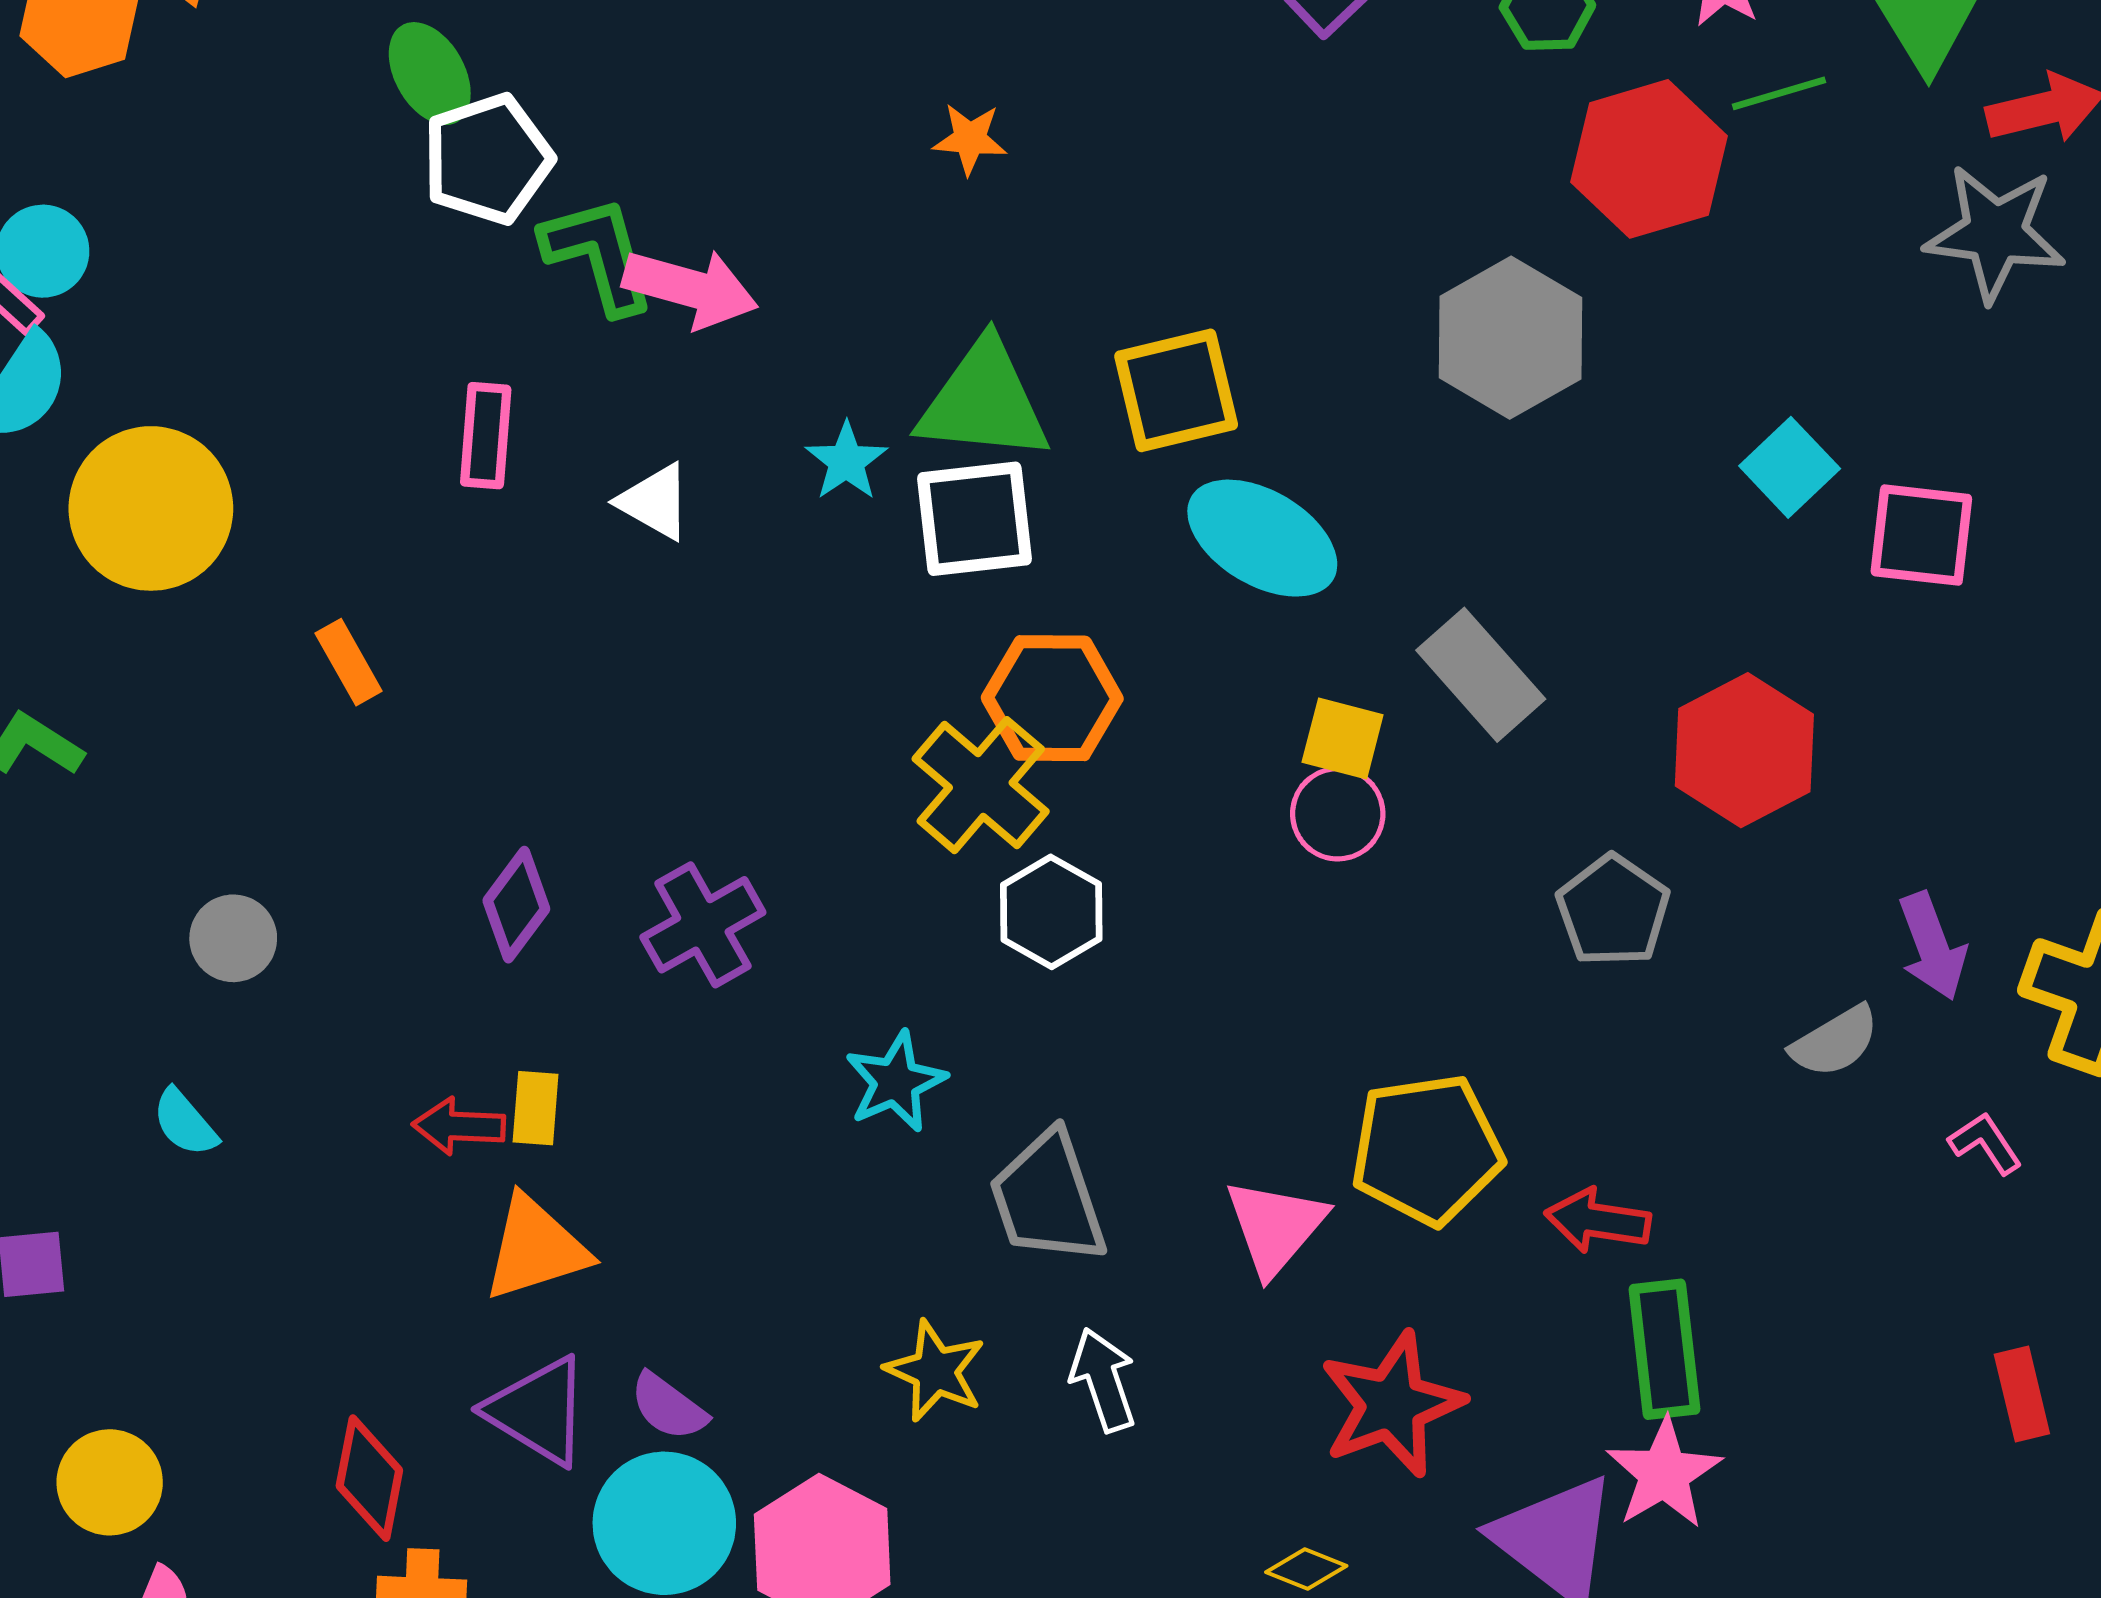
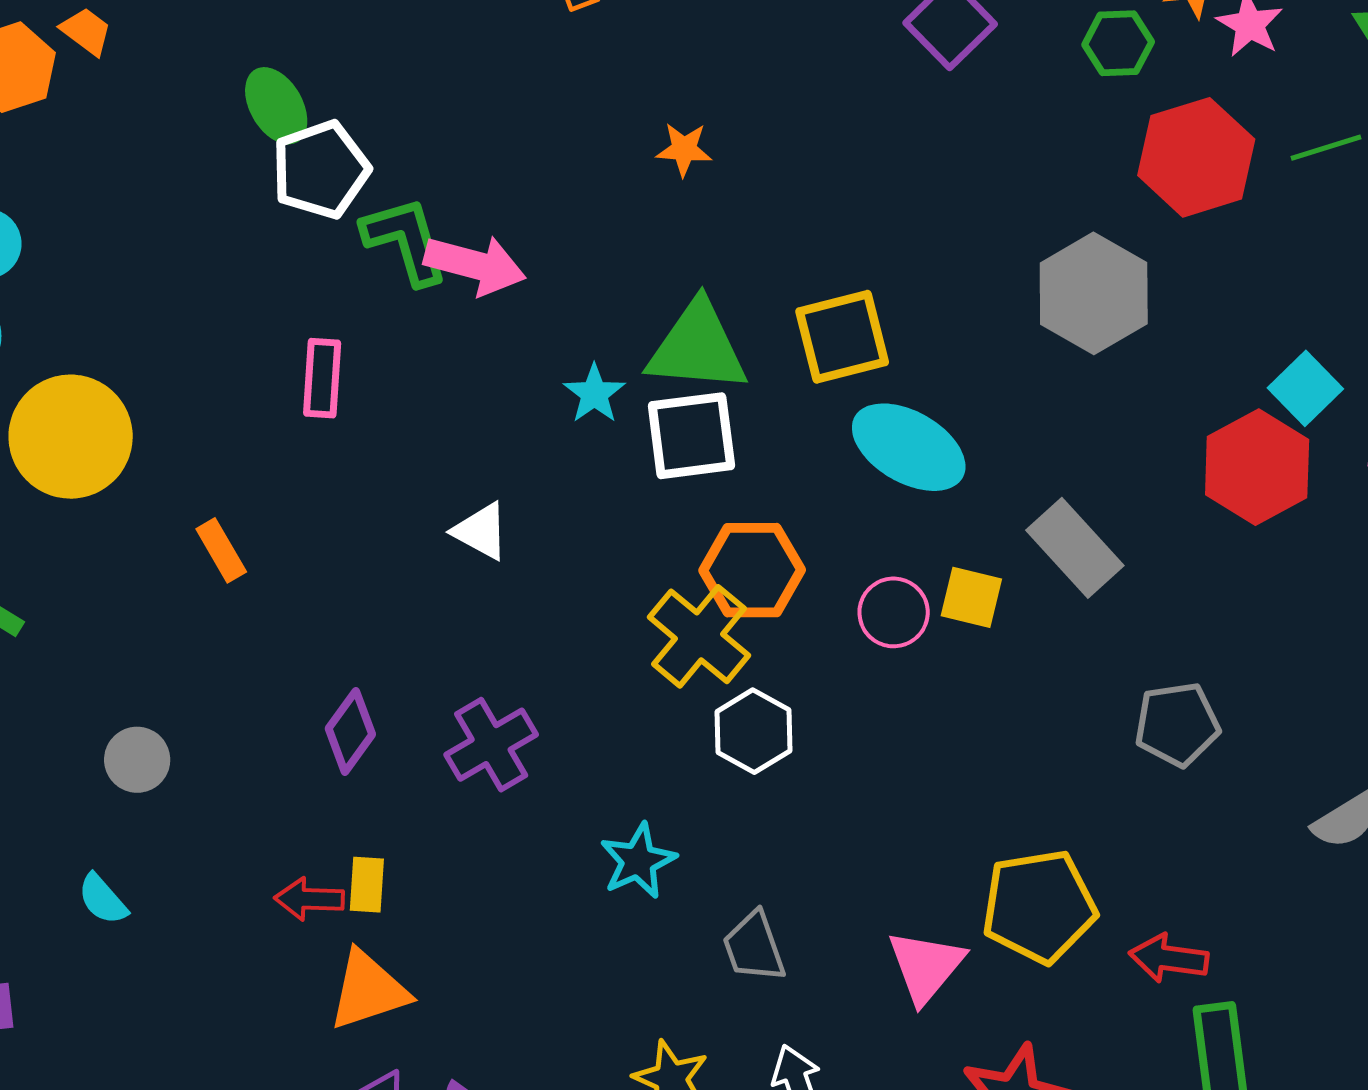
green line: (1779, 93) -> (1326, 148), moved
white triangle: (655, 502) -> (481, 531), moved
red hexagon: (1744, 750) -> (1257, 467), moved
pink circle: (1338, 814) -> (894, 612), moved
gray pentagon: (1613, 911) -> (1177, 724), turned 30
gray trapezoid: (1048, 1198) -> (754, 947), size x0.7

